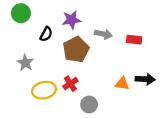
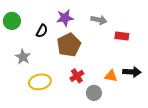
green circle: (21, 13) -> (12, 21), moved
gray arrow: (103, 34) -> (99, 20), moved
red cross: (70, 84) -> (77, 76), moved
gray circle: (89, 104) -> (94, 93), moved

